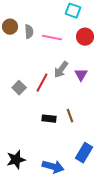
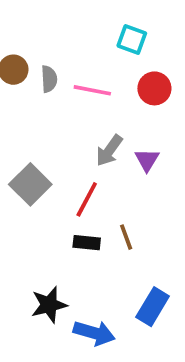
red line: (42, 83) -> (87, 199), moved
gray square: (19, 88) -> (30, 184), size x1.5
black star: (16, 160) -> (49, 305), moved

